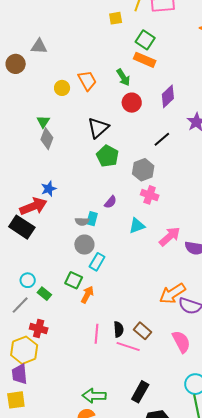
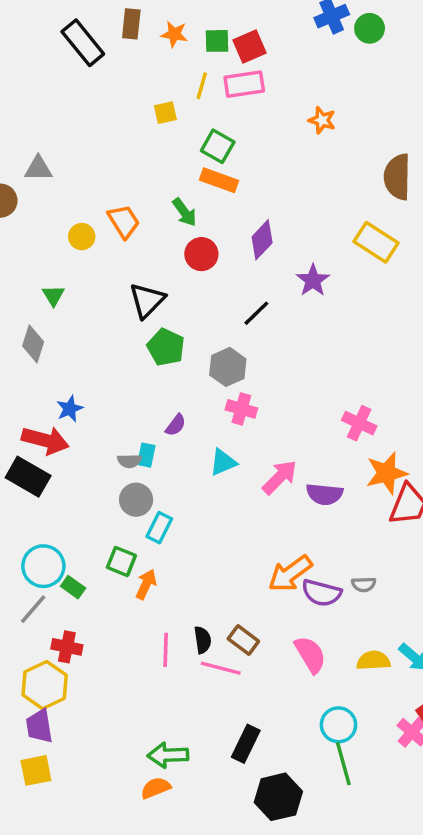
gray diamond: (47, 139) -> (33, 344), moved
red arrow: (33, 206) -> (45, 440), turned 40
cyan circle: (28, 280) -> (43, 566), size x1.6

